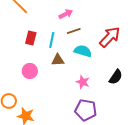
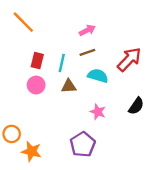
pink arrow: (66, 14) -> (87, 30), moved
pink circle: (30, 71) -> (36, 85), moved
purple pentagon: (86, 110) -> (83, 144), moved, turned 30

